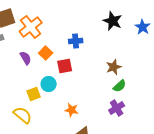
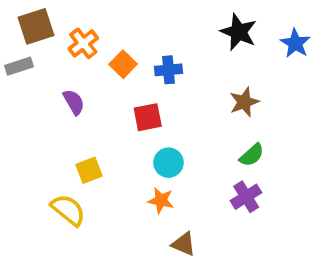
orange cross: (31, 27) -> (83, 43), size x0.7
orange square: (46, 53) -> (123, 64), moved
brown star: (114, 67) -> (244, 102), moved
cyan circle: (49, 84) -> (168, 163), moved

